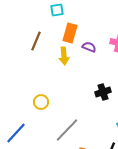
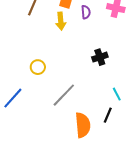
purple semicircle: (89, 47) -> (86, 12), turned 64

